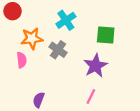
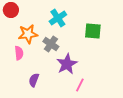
purple star: (95, 66) -> (67, 64), moved
purple semicircle: (39, 100) -> (34, 80), moved

